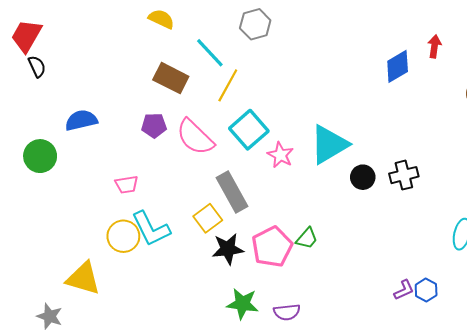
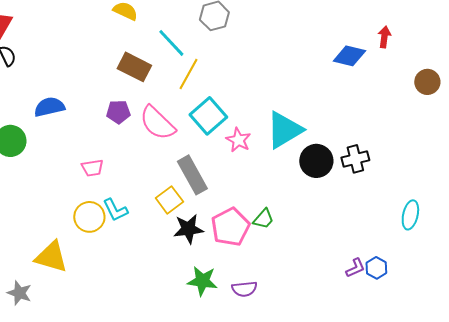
blue diamond: (398, 66) -> (349, 56), turned 44
black circle: (363, 177) -> (316, 161), size x1.4
cyan L-shape: (151, 229) -> (115, 210), size x0.7

